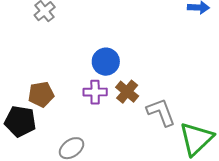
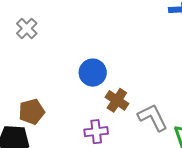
purple cross: (95, 92) -> (96, 132), moved

